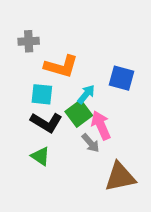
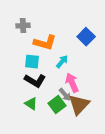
blue square: (121, 78) -> (86, 37), moved, turned 30
green square: (79, 114) -> (57, 105), moved
brown triangle: (120, 177) -> (79, 105), moved, turned -35

